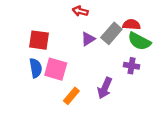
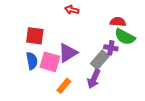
gray rectangle: (111, 33) -> (100, 60), moved
purple triangle: (88, 39) -> (68, 53), moved, size x1.5
purple cross: (132, 66) -> (111, 48), moved

